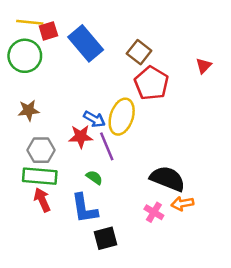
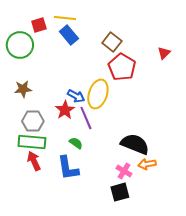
yellow line: (30, 22) -> (65, 18), moved
blue rectangle: (86, 43) -> (69, 35), size x0.7
red star: (81, 136) -> (65, 110), turned -30
black square: (106, 238) -> (120, 192), moved

